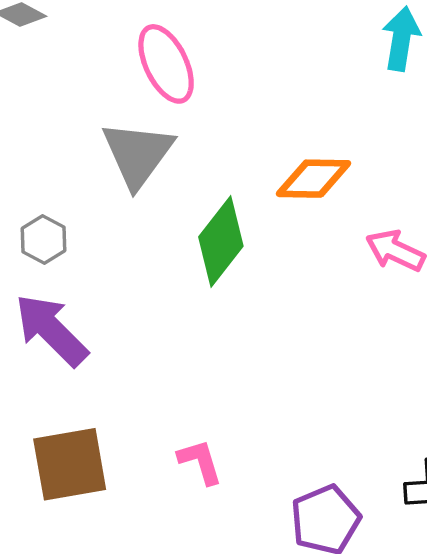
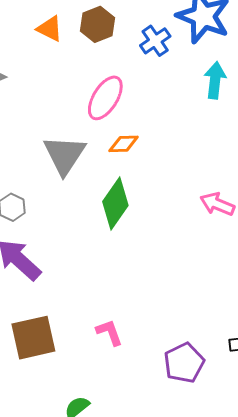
pink ellipse: (166, 64) -> (105, 98), moved, turned 60
orange diamond: (313, 179) -> (124, 144), moved, size x0.7

